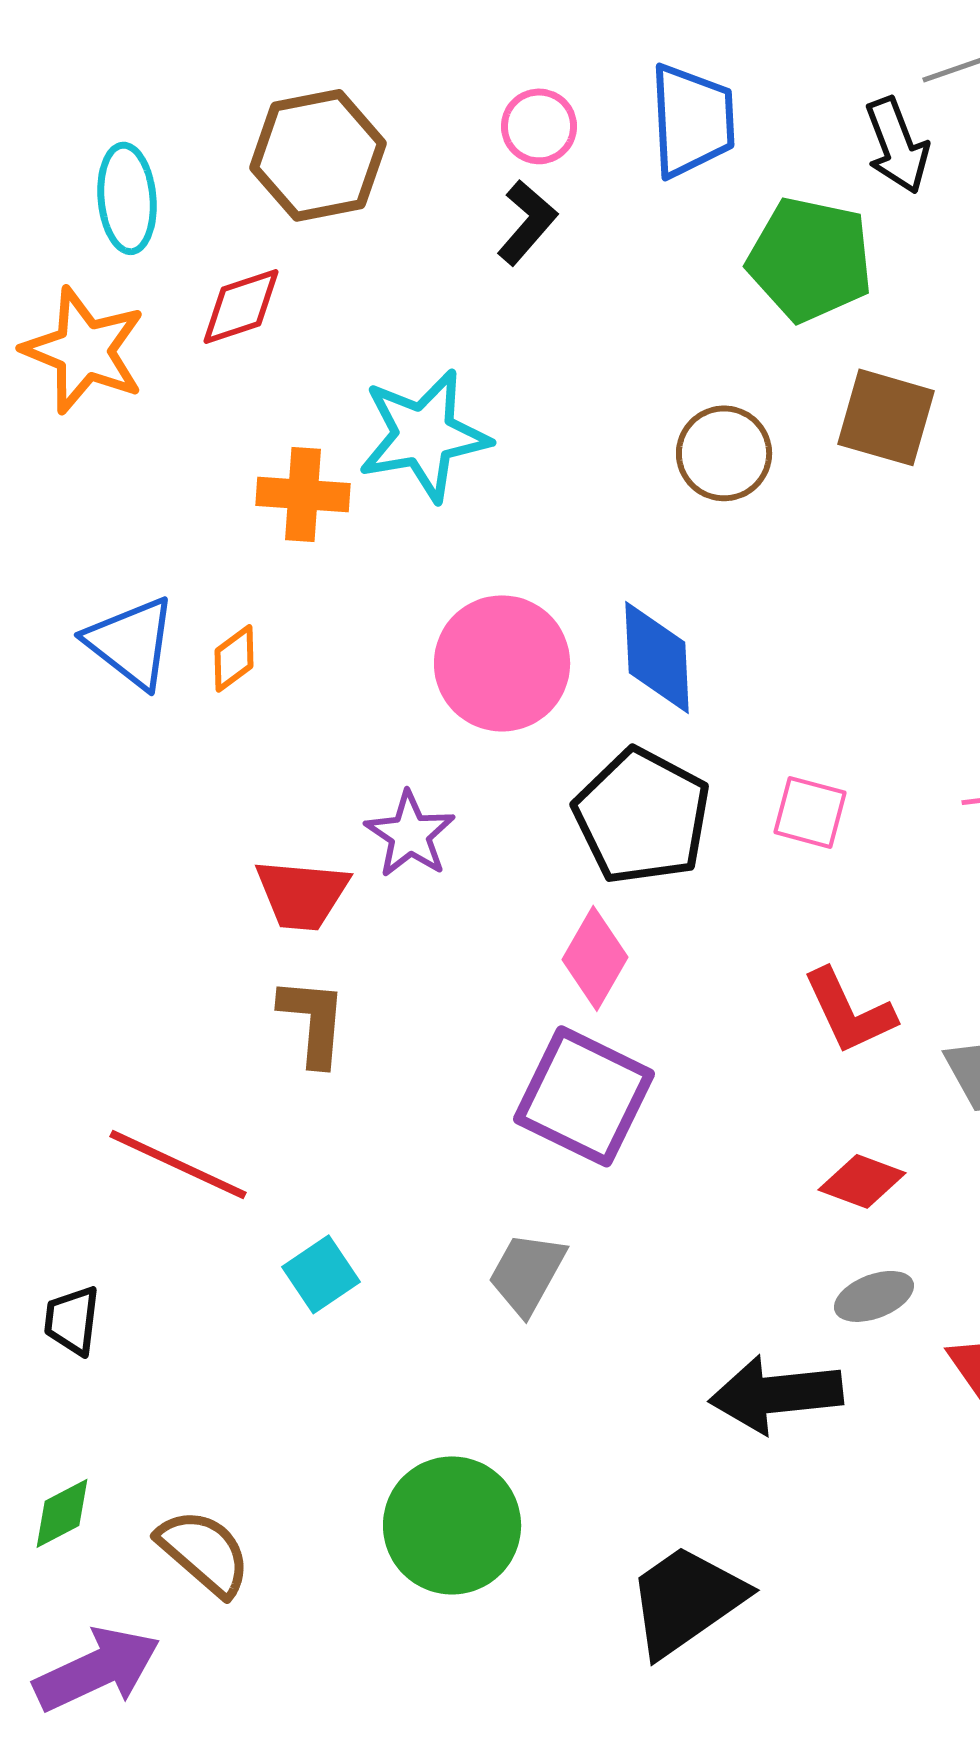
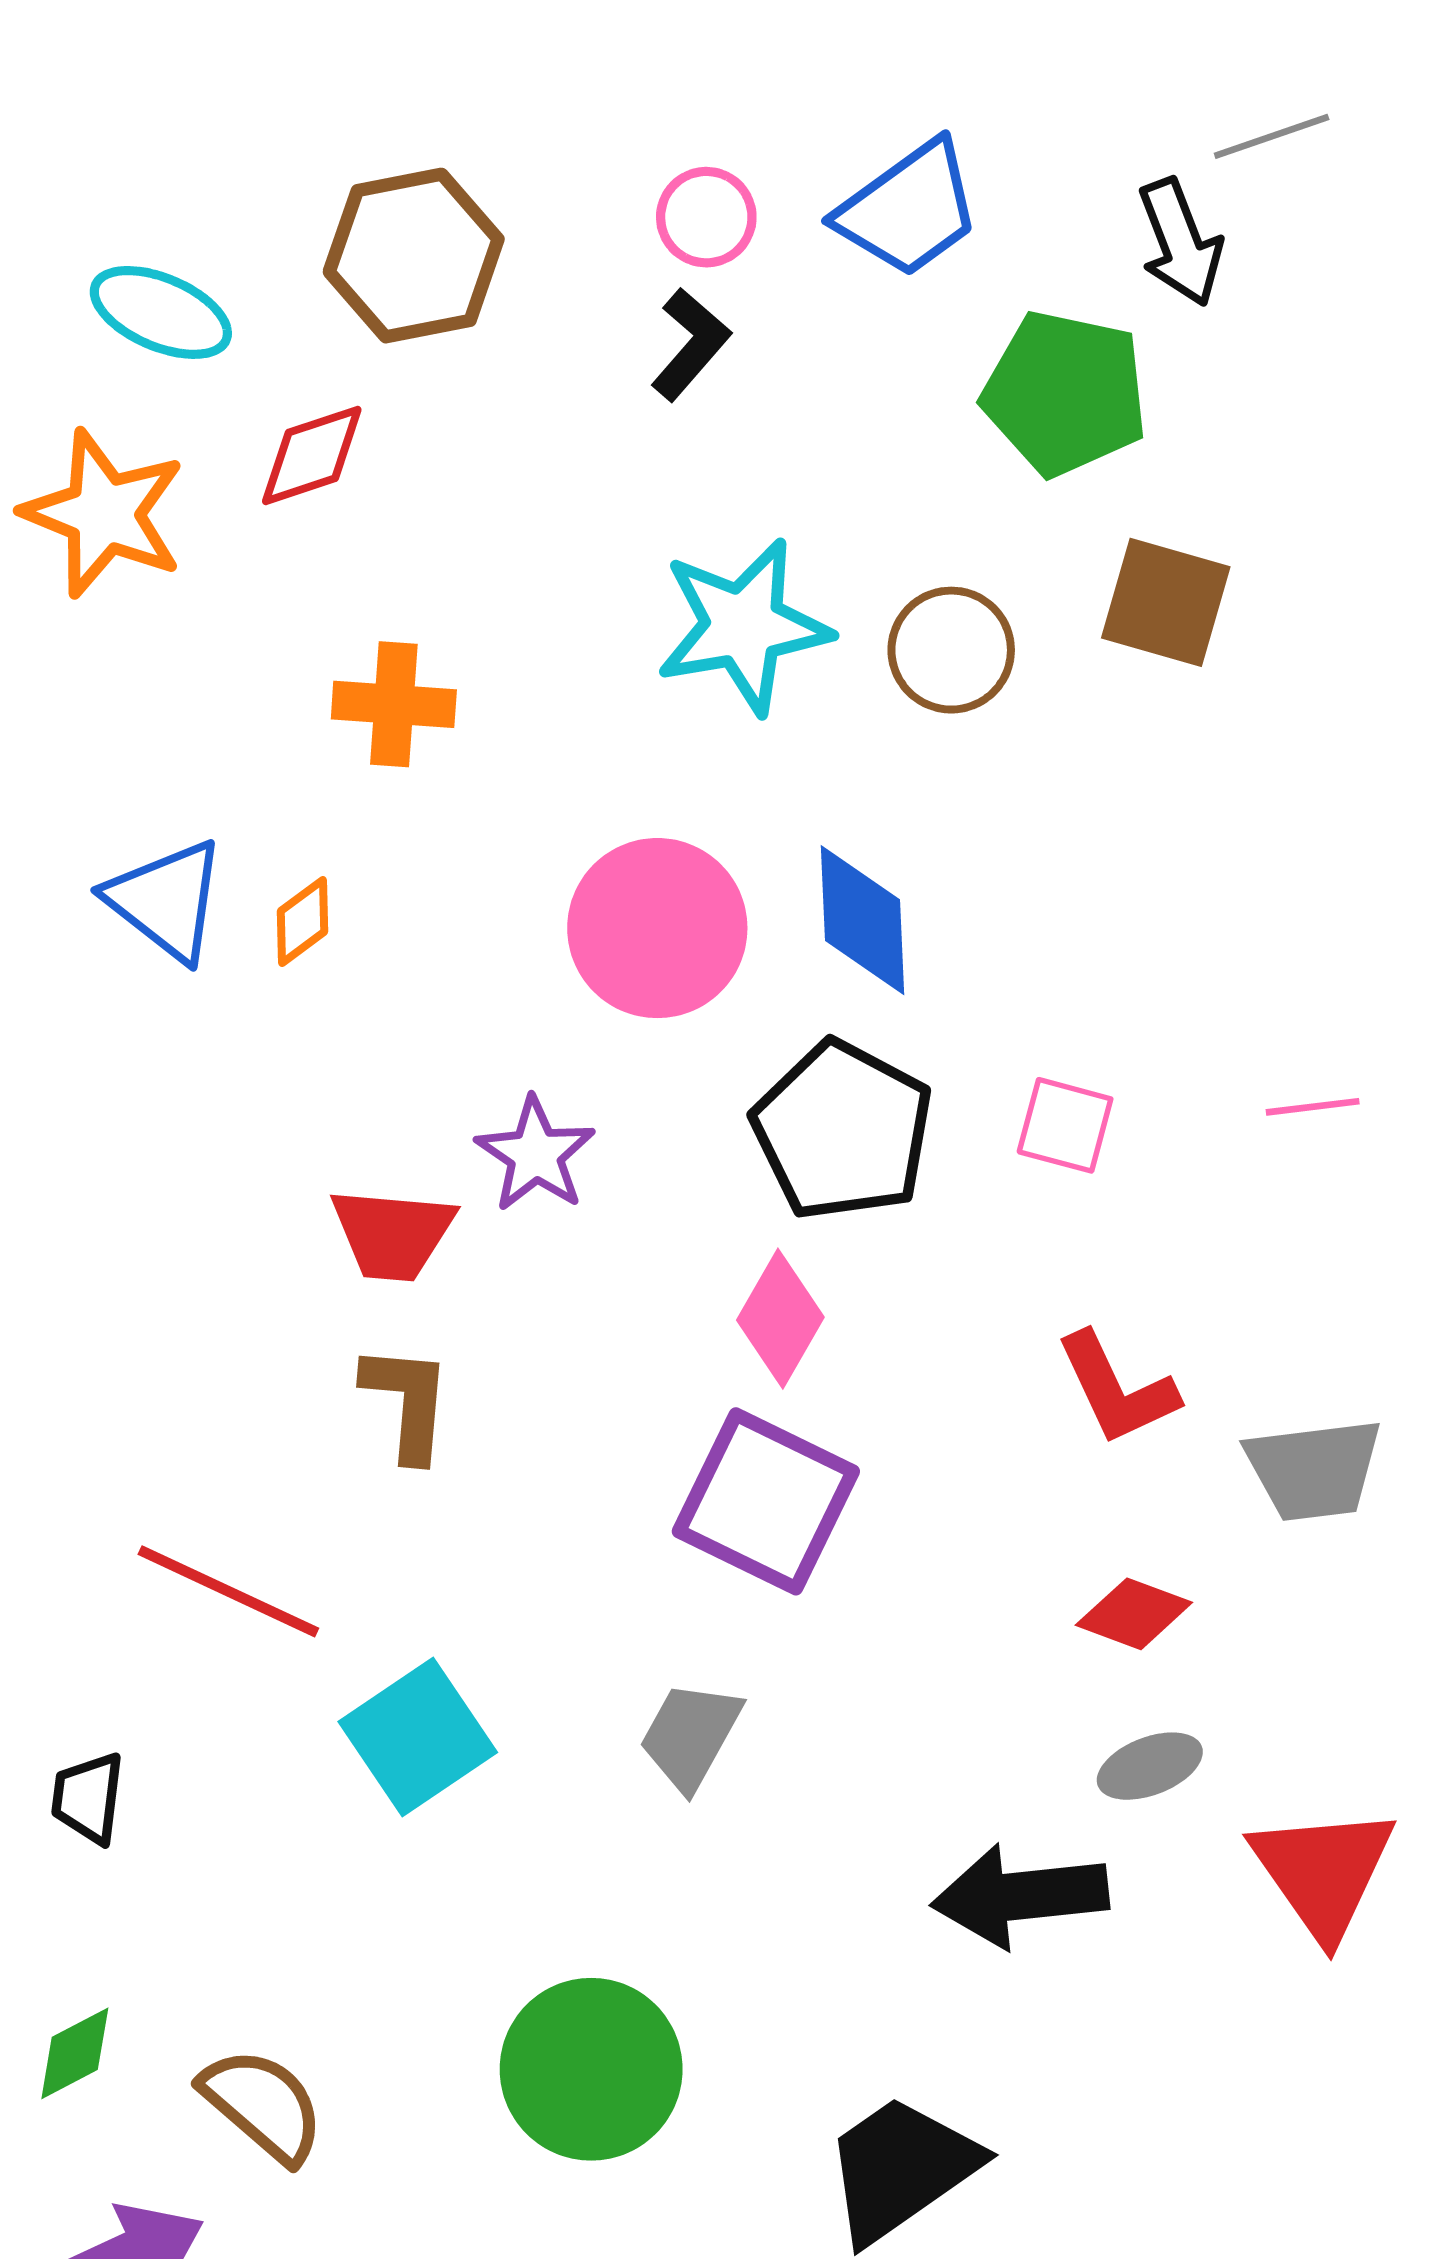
blue trapezoid: (692, 120) -> (909, 209), turned 57
cyan ellipse: (127, 198) -> (161, 312), turned -62
cyan star: (424, 435) -> (743, 626), moved
cyan square: (321, 1274) -> (418, 1737), size x1.5

